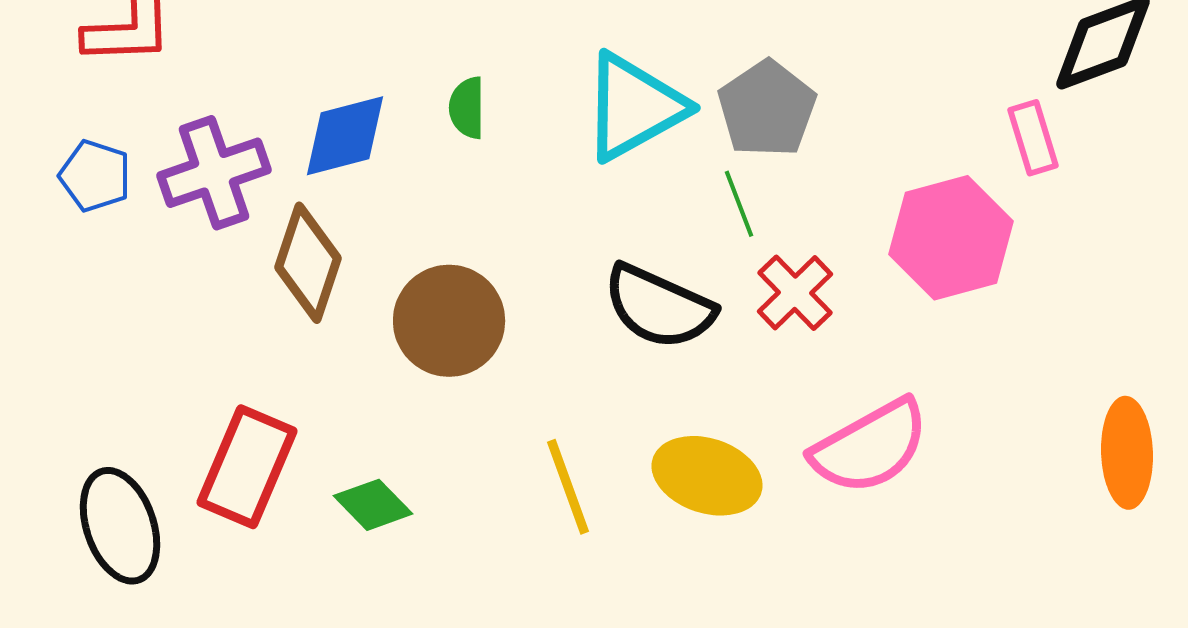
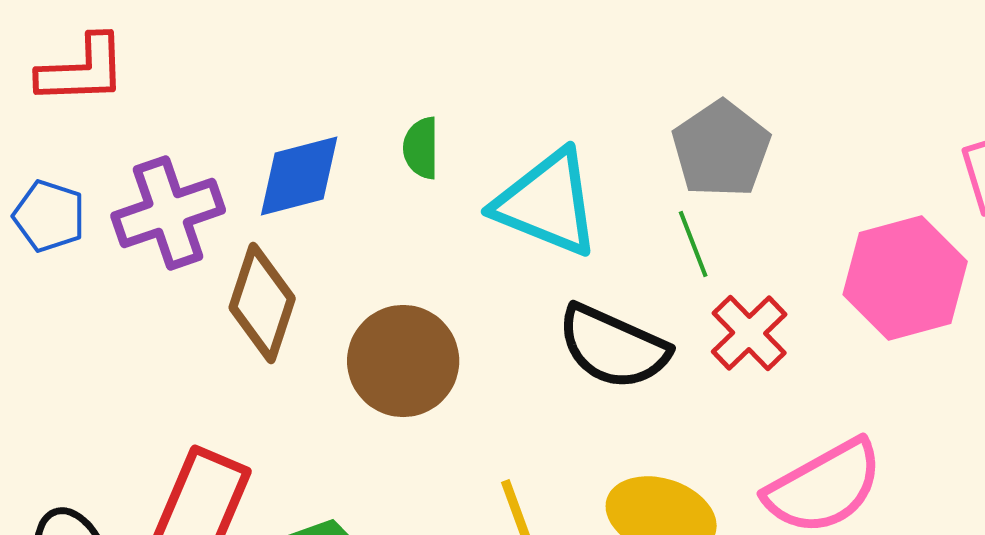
cyan triangle: (634, 107) -> (547, 203), moved, turned 51

